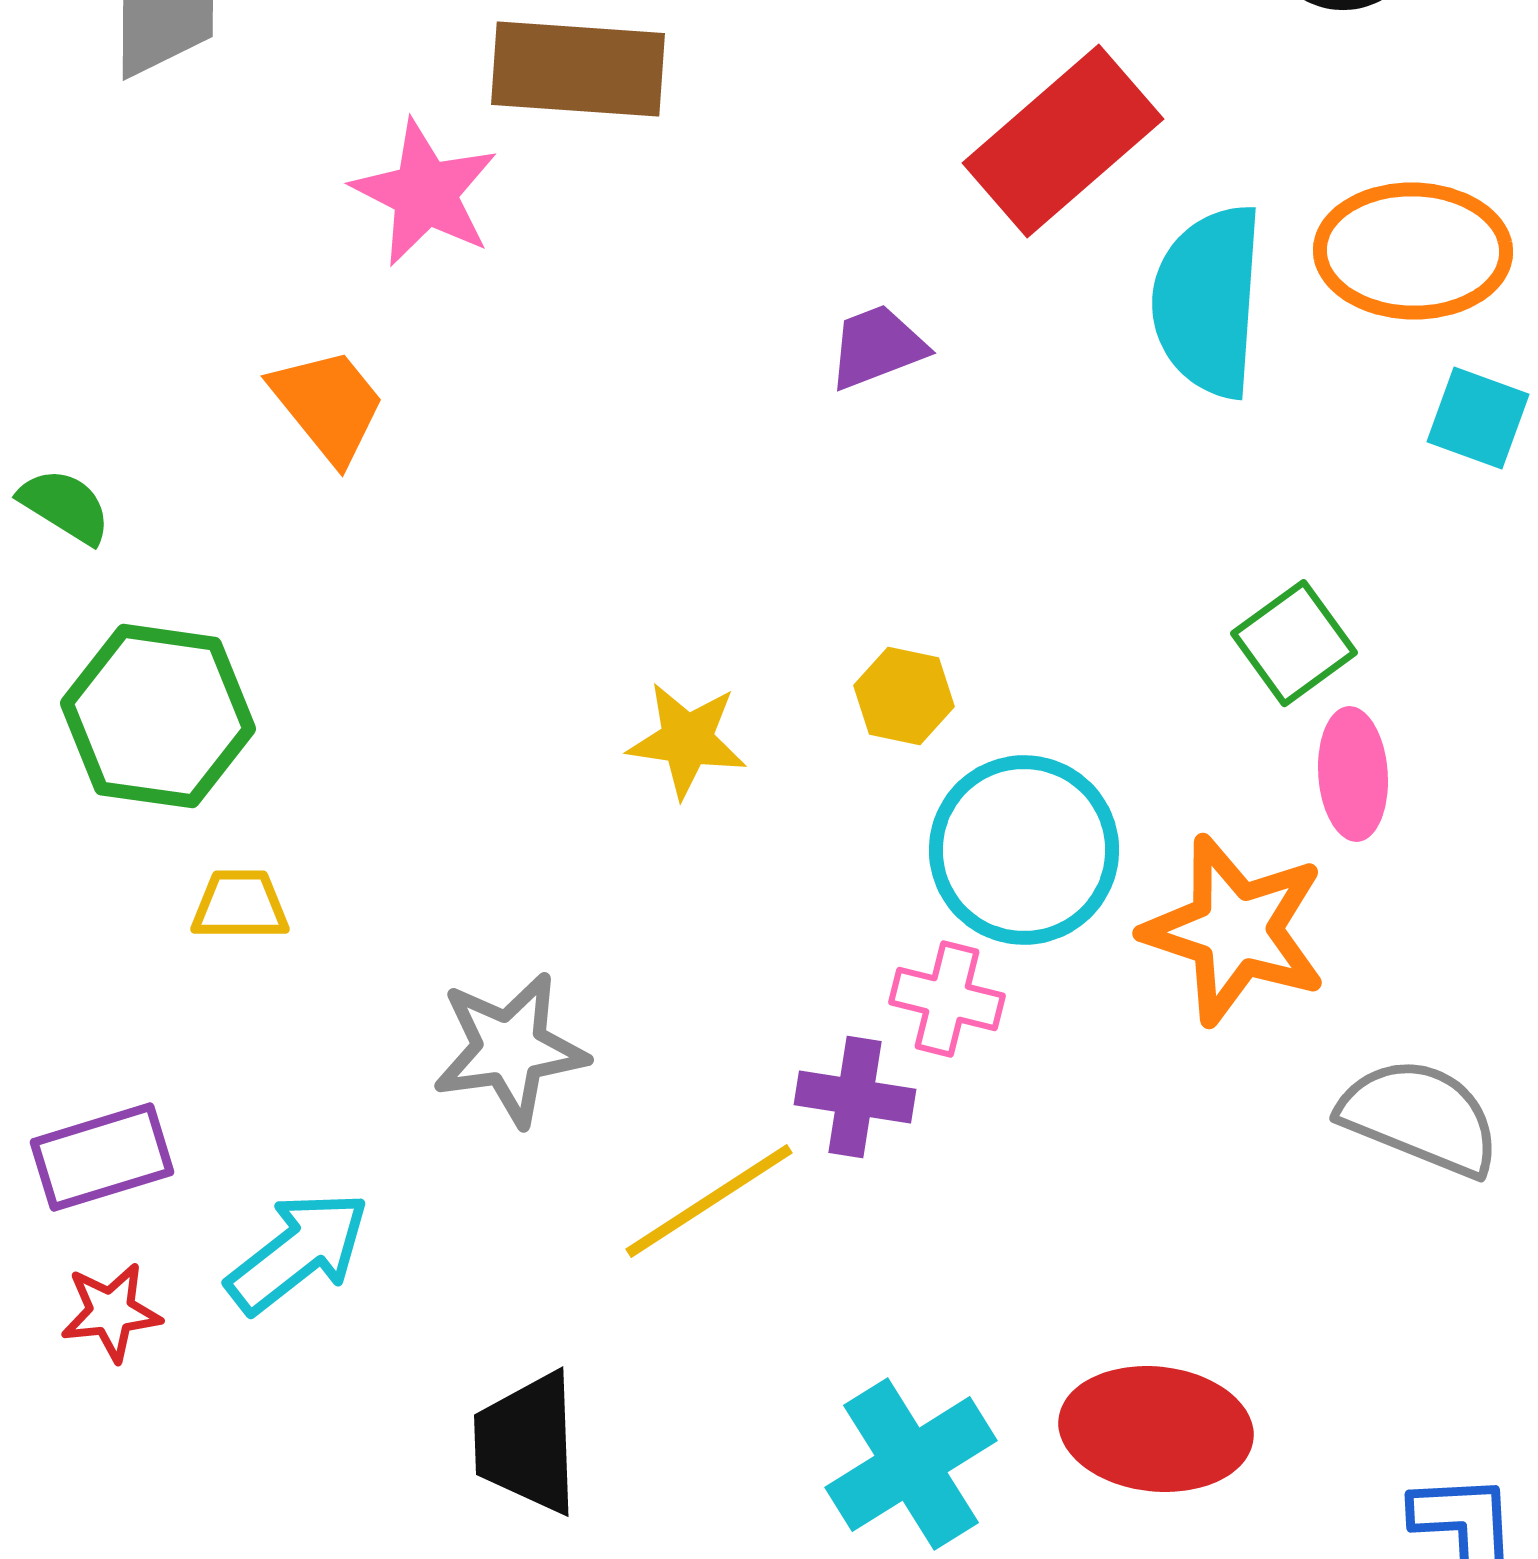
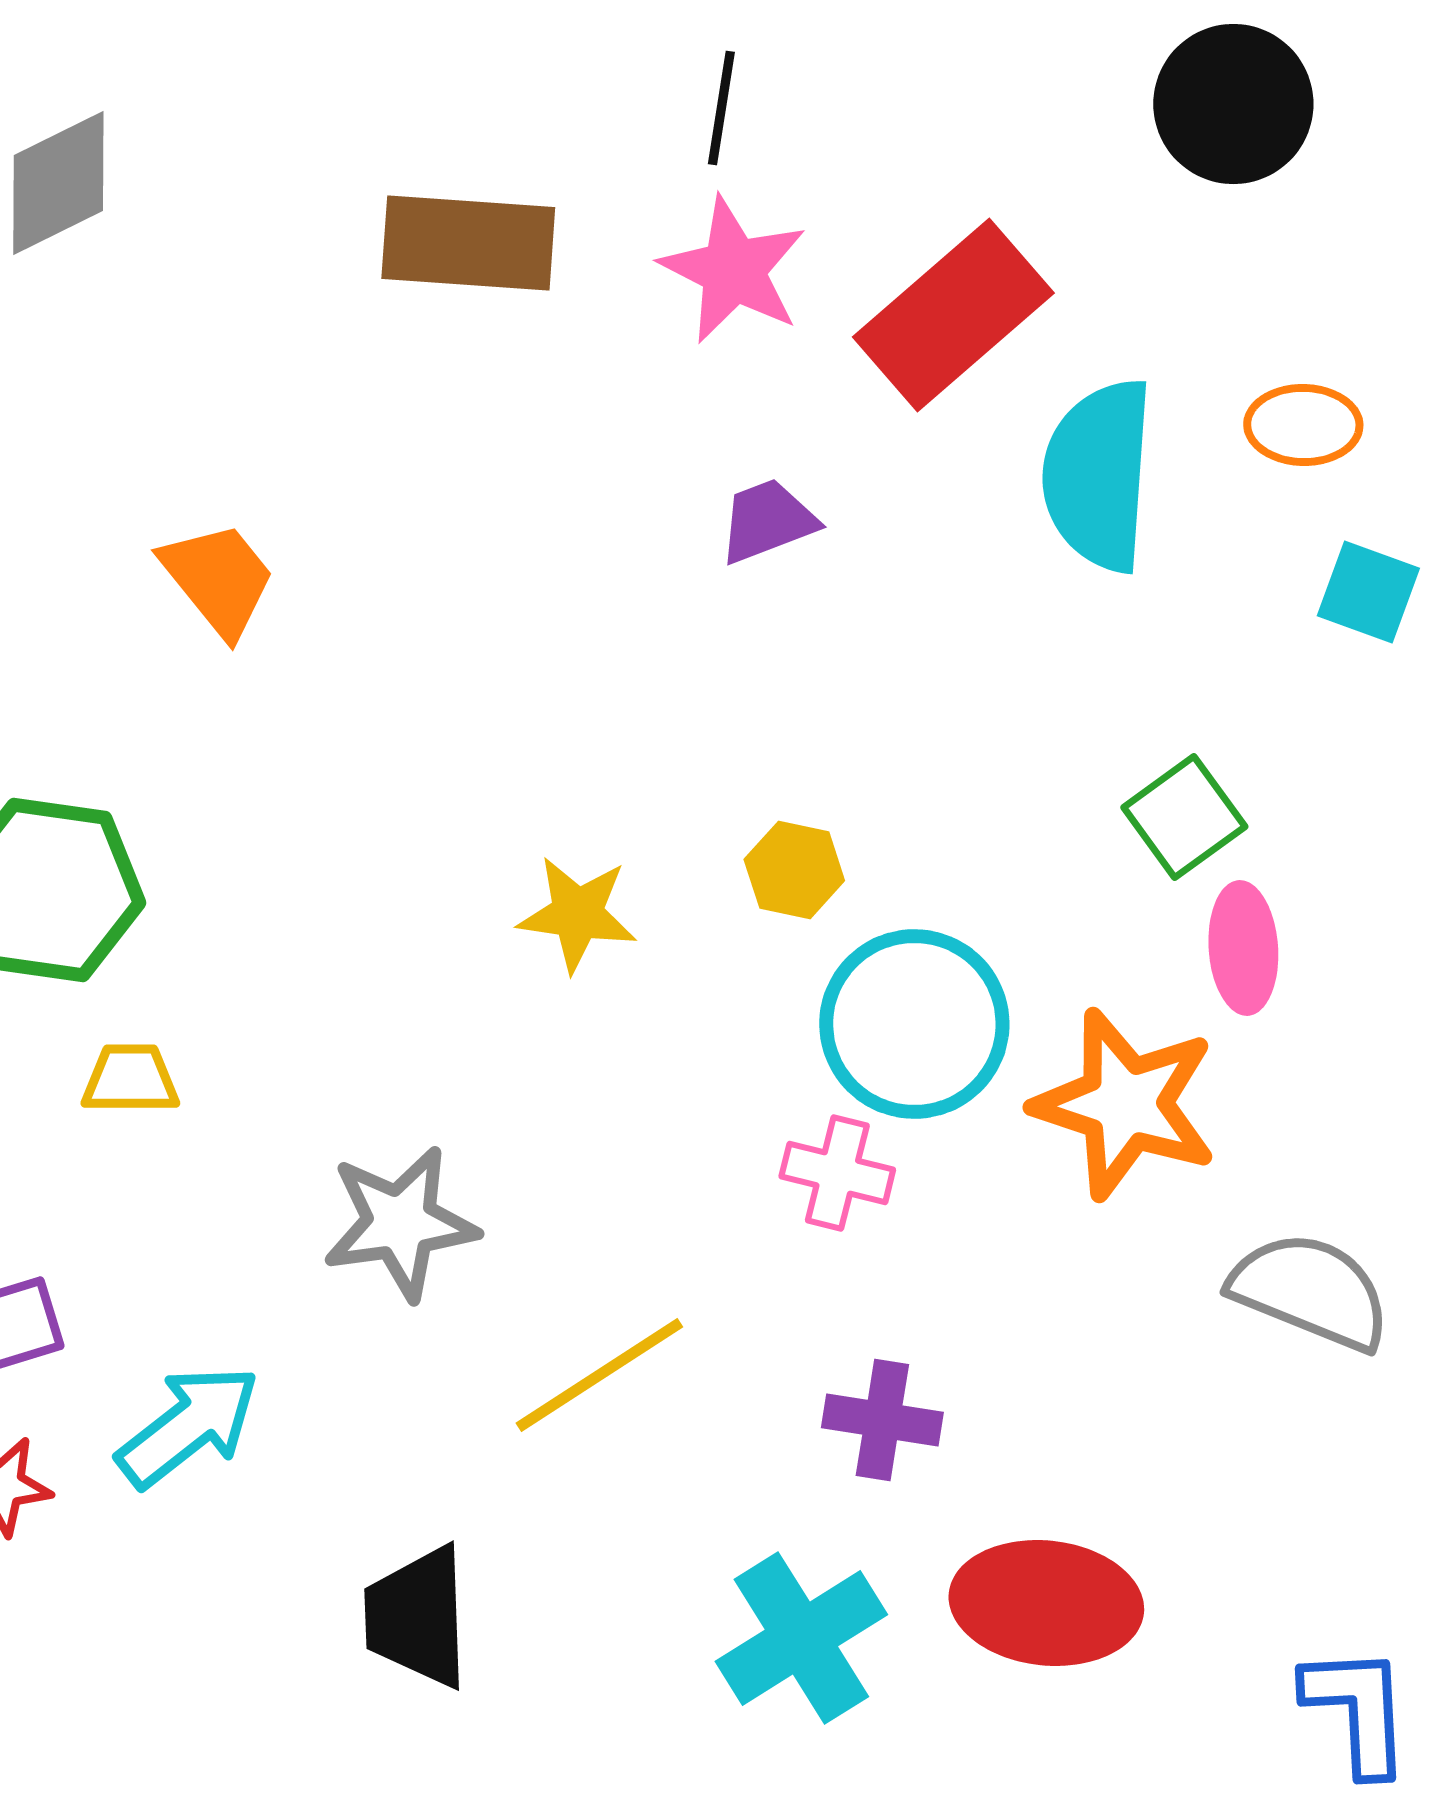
pink star: (425, 193) -> (733, 270), moved
orange ellipse: (1413, 251) -> (1303, 425), size x0.6
purple cross: (855, 1097) -> (882, 1420), moved

